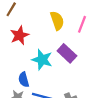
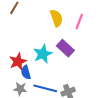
red star: (19, 35) -> (18, 61), moved
cyan star: (42, 60) -> (43, 54), turned 30

